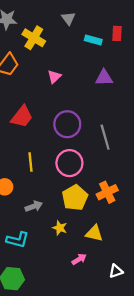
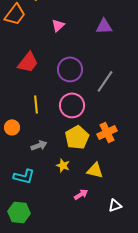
gray line: (105, 137) -> (105, 81), turned 50

